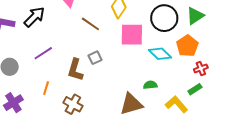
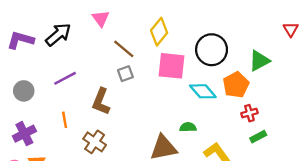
green triangle: (195, 16) -> (259, 61), moved
gray square: (95, 58) -> (125, 74), moved
orange line: (46, 88) -> (65, 120), turned -32
green rectangle: (195, 89) -> (258, 137), moved

